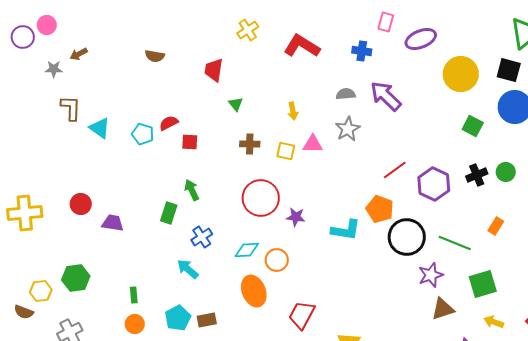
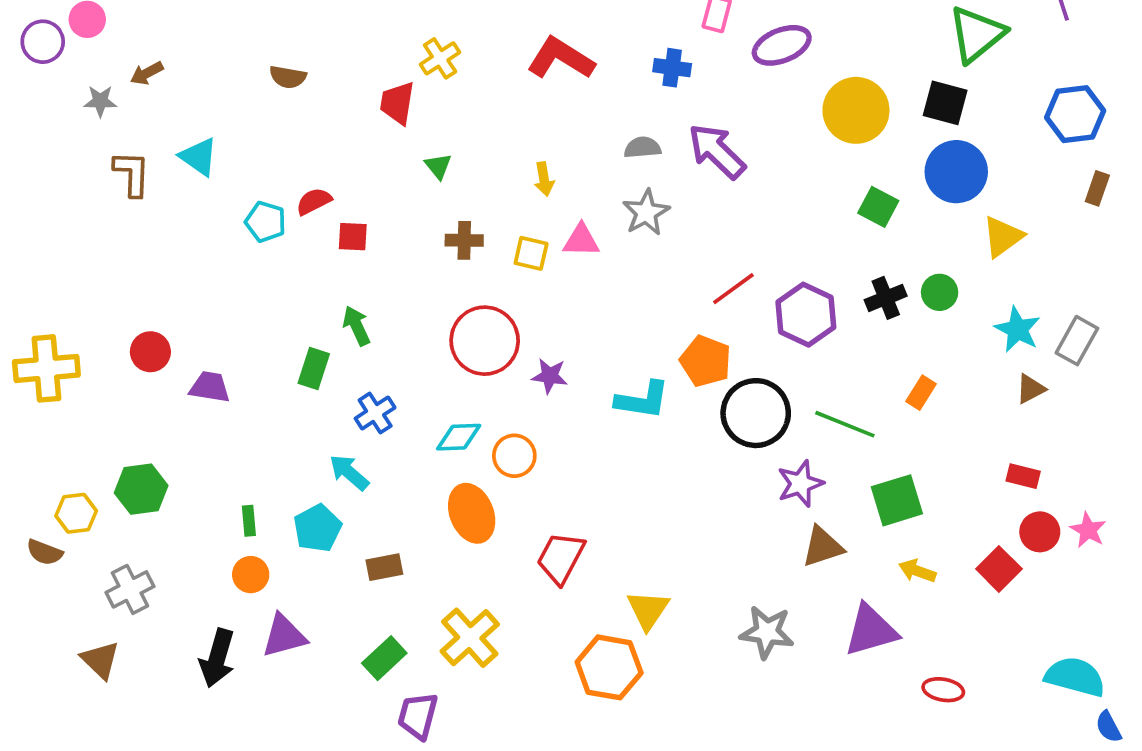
yellow cross: (248, 30) -> (440, 58), moved
cyan triangle: (100, 128) -> (199, 157), moved
cyan pentagon: (178, 318) -> (318, 528), moved

